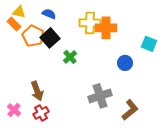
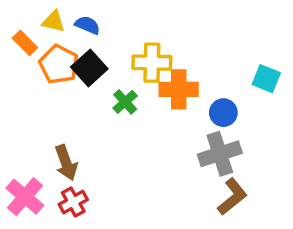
yellow triangle: (19, 12) -> (54, 21), moved
yellow cross: (90, 23) -> (152, 63), moved
orange cross: (106, 28) -> (179, 89), moved
gray cross: (100, 96) -> (220, 154), moved
pink cross: (14, 110) -> (25, 197), size x1.5

